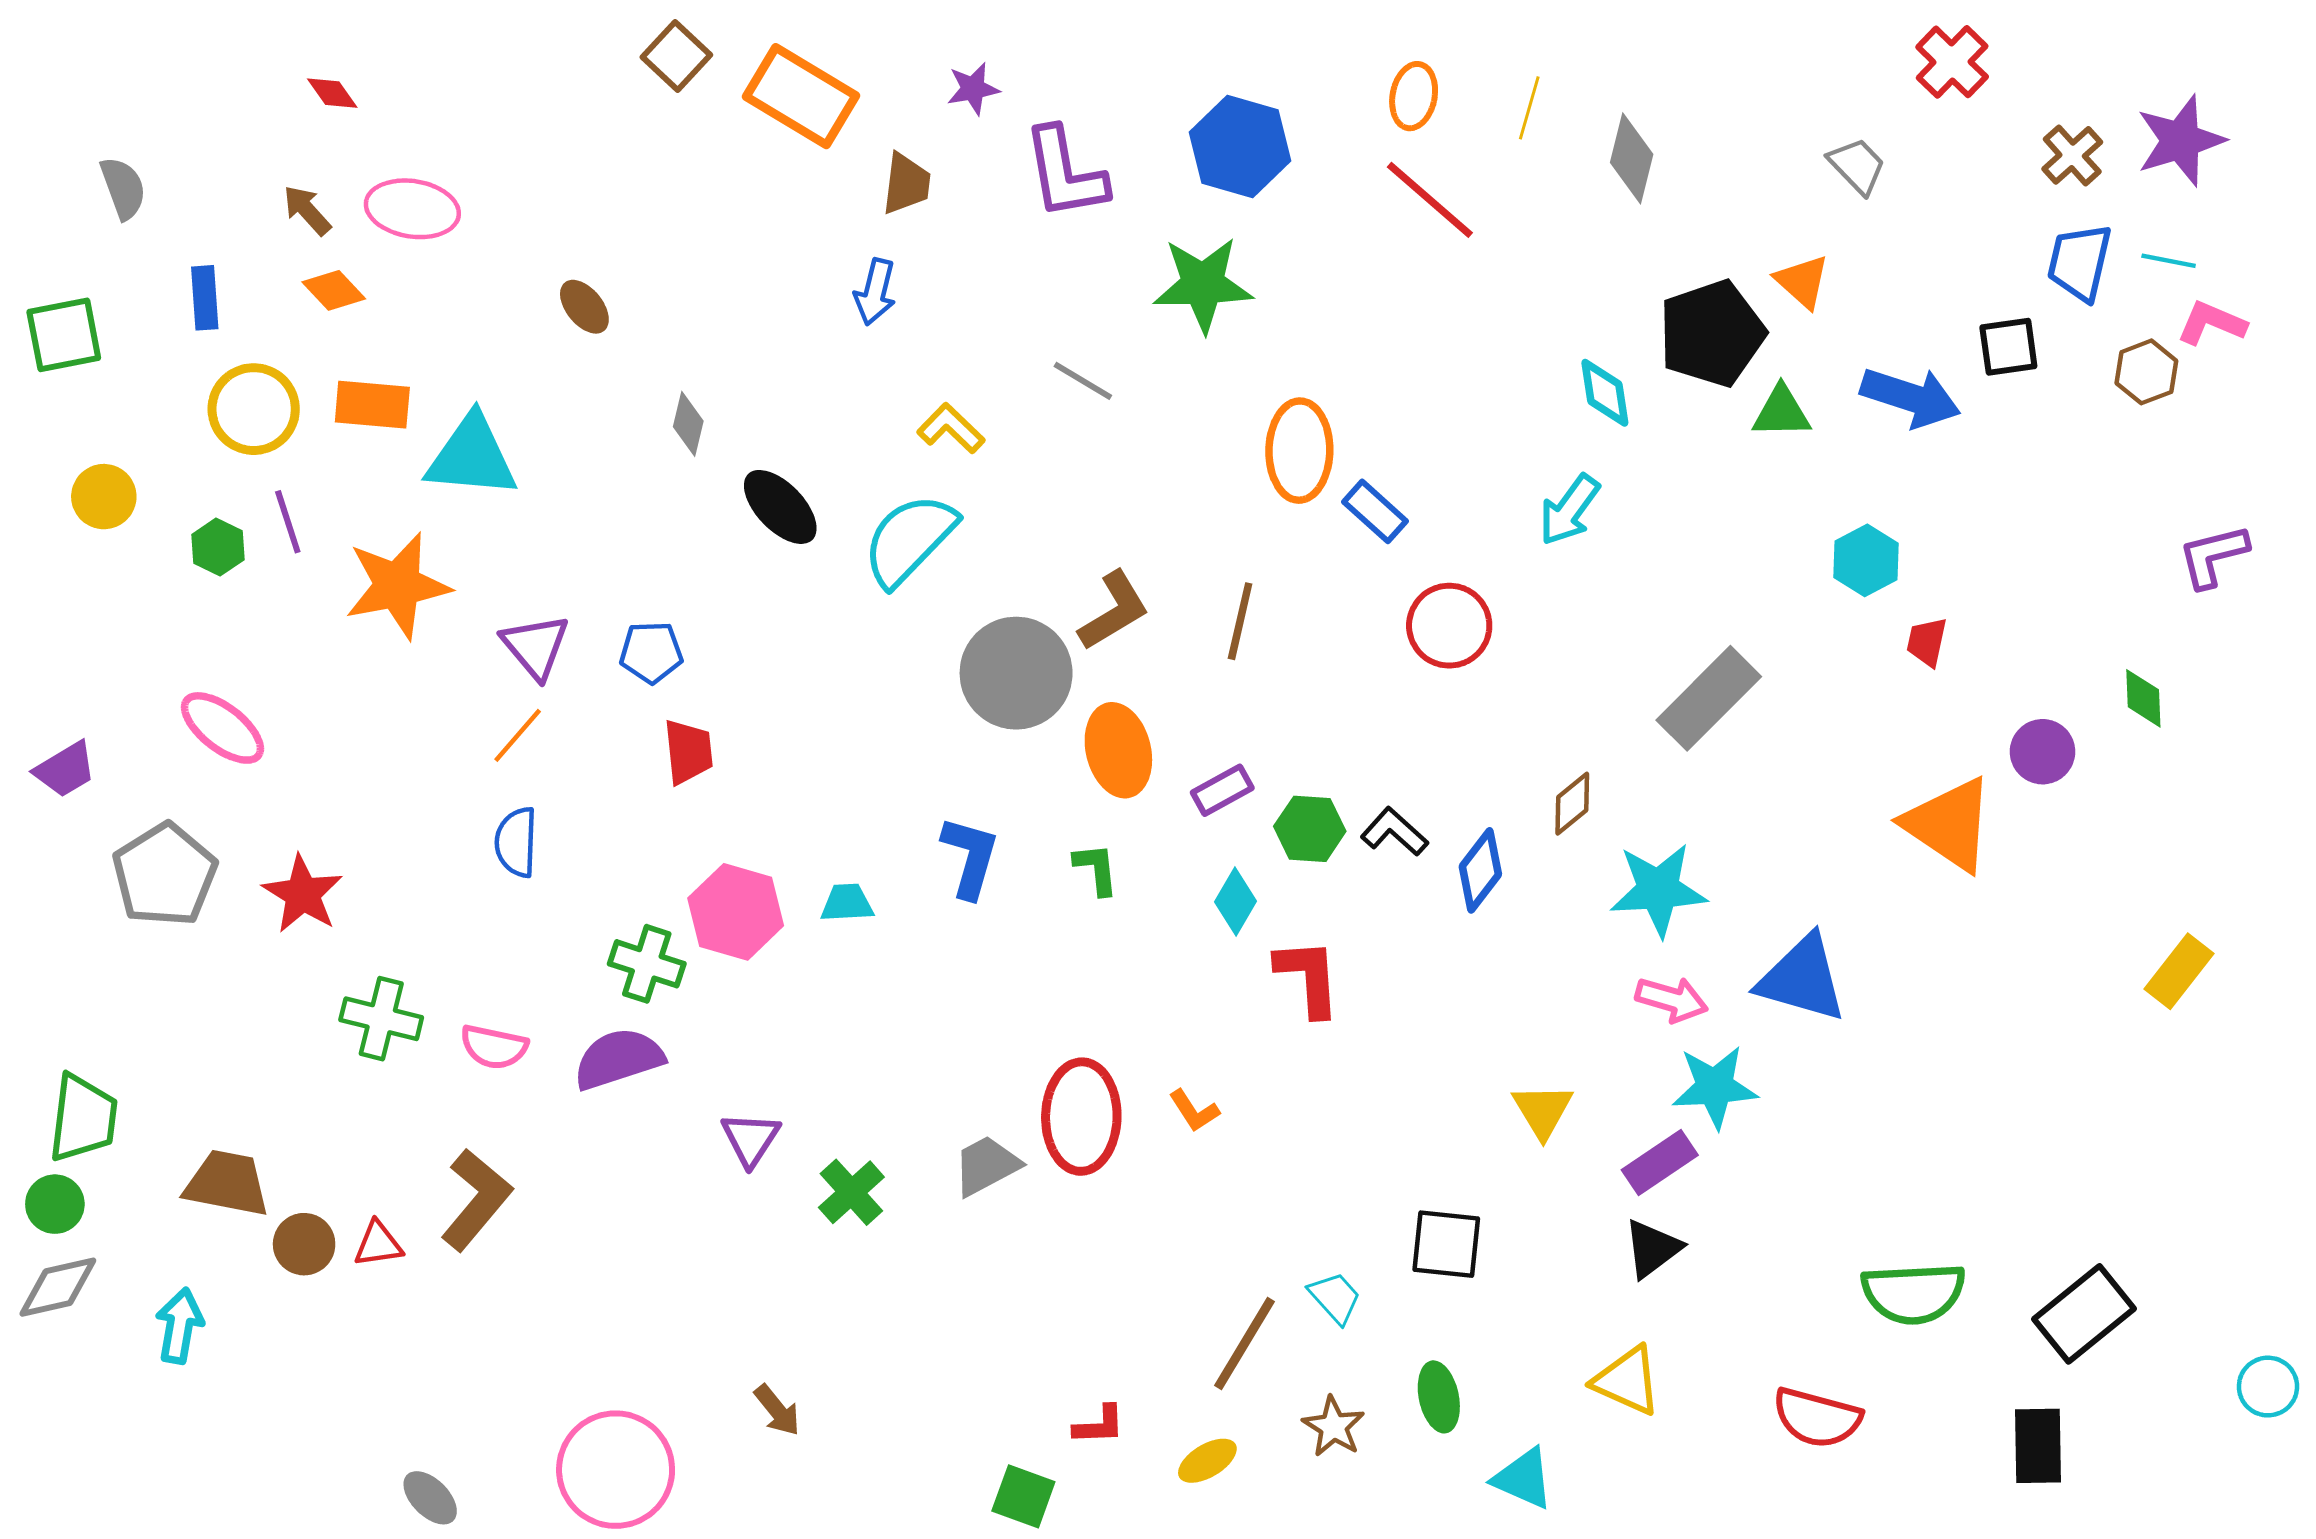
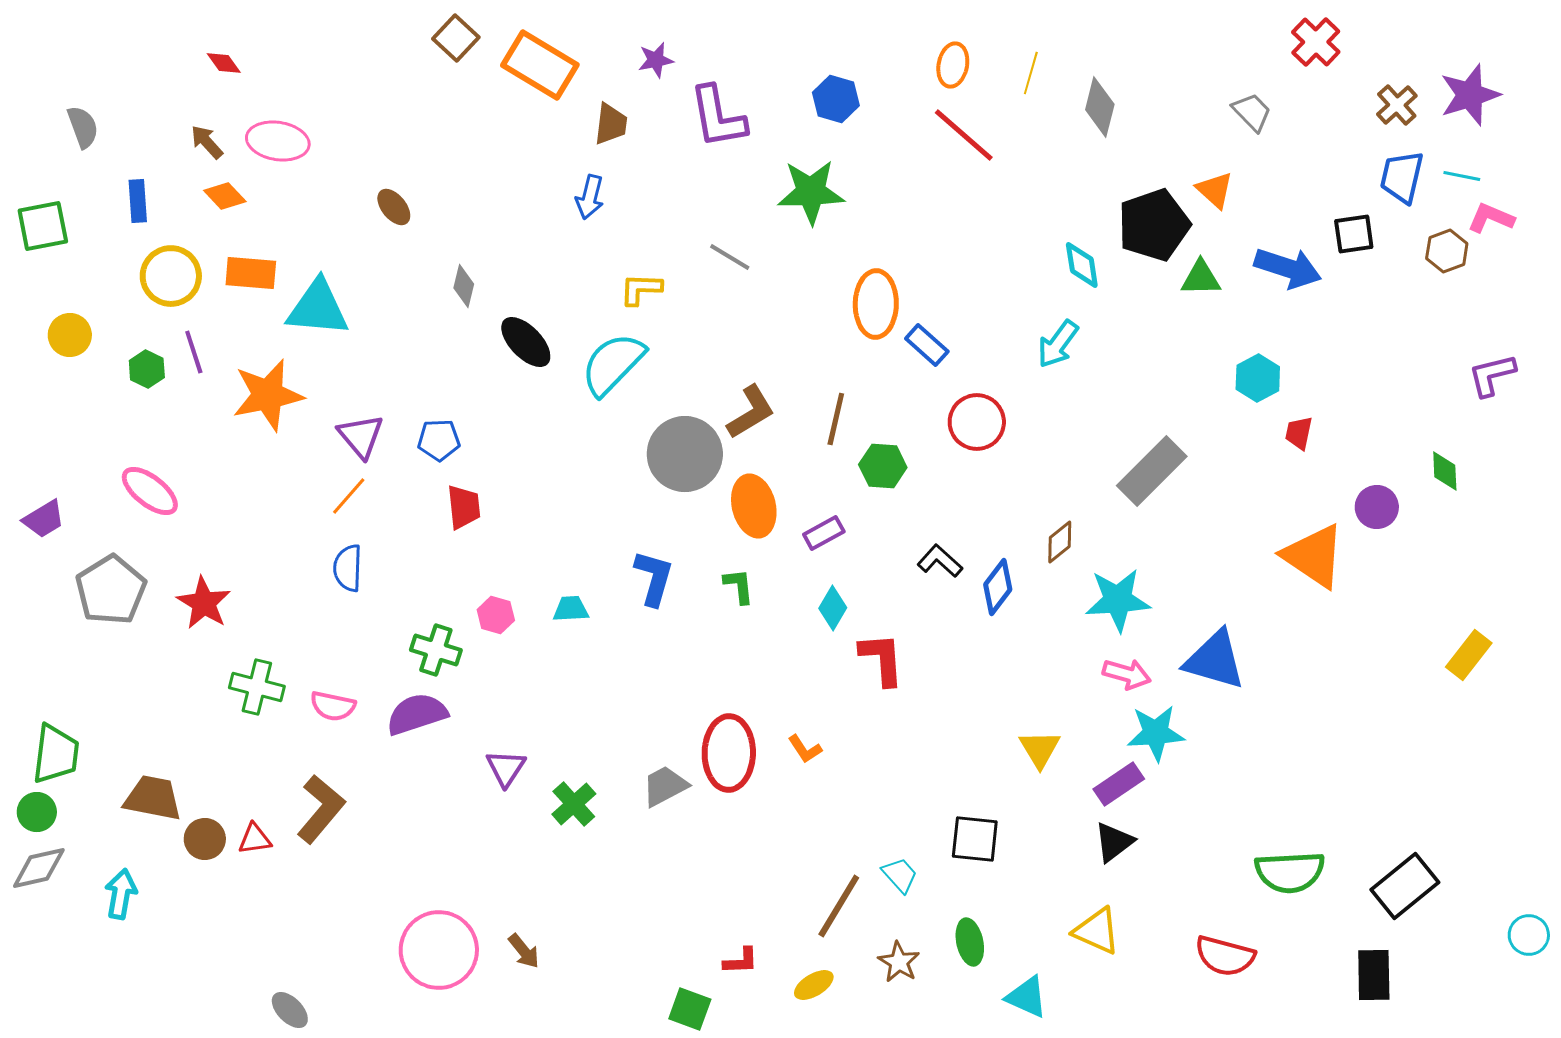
blue hexagon: (1240, 147) -> (836, 99), size x0.7
yellow L-shape: (951, 428) -> (641, 289), turned -42
green hexagon: (1310, 829) -> (883, 466), moved
pink hexagon: (736, 912) -> (496, 615), size x0.6
pink circle: (616, 1470) -> (439, 950), moved

